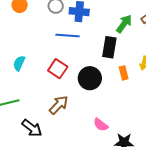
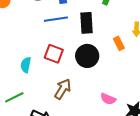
black rectangle: (109, 47) -> (86, 23), moved
cyan semicircle: (19, 63) -> (26, 65), moved

